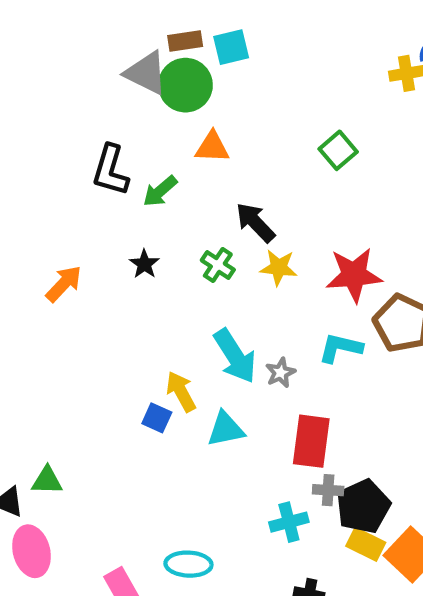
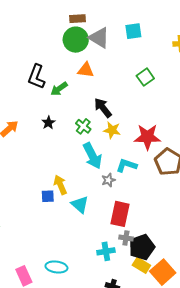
cyan square: (231, 47) -> (133, 31), moved
gray triangle: (146, 73) -> (99, 38), moved
cyan L-shape: (340, 348) -> (126, 165), moved
cyan arrow: (235, 356) -> (92, 156), moved
blue square: (157, 418) -> (48, 196), turned -32
cyan triangle: (226, 429) -> (80, 205), turned 48

